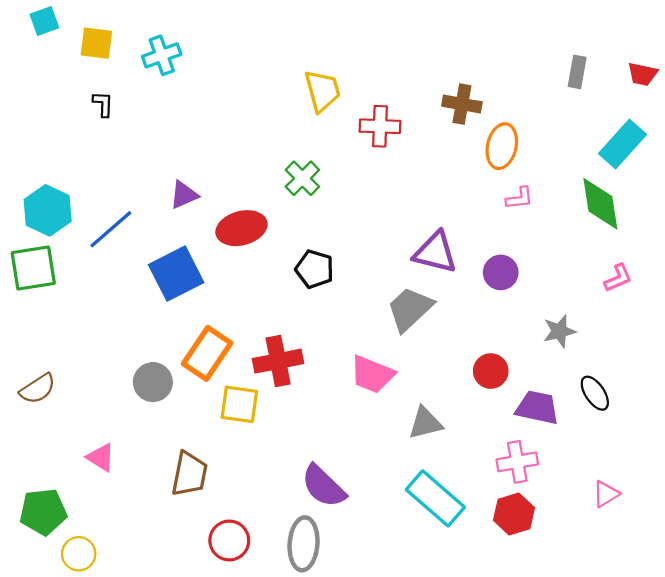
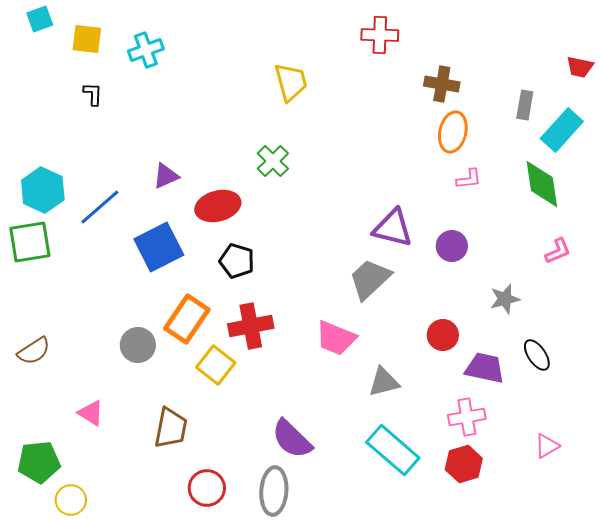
gray rectangle: (577, 72) -> (525, 105), moved
brown cross: (462, 104) -> (442, 84), moved
red cross: (380, 126) -> (380, 35), moved
black pentagon: (315, 269) -> (237, 261), moved
yellow square: (239, 404) -> (216, 365), turned 30

